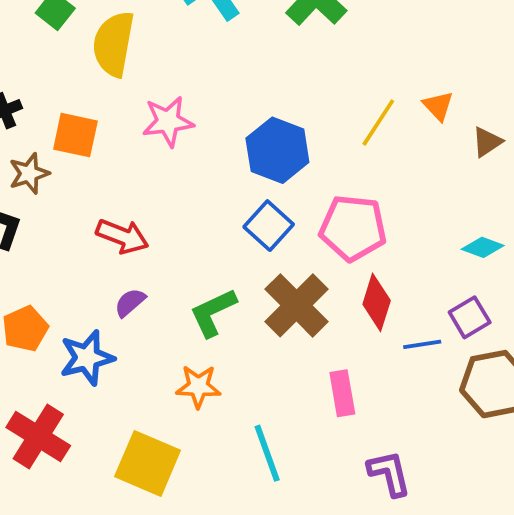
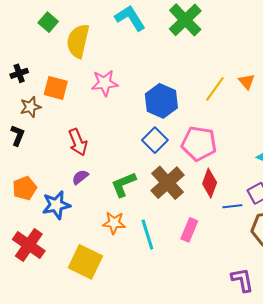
red arrow: (122, 236) -> (78, 142), turned 44
pink rectangle: (342, 393) -> (189, 230), turned 30
cyan line: (267, 453) -> (147, 235), moved
purple L-shape: (389, 473) -> (242, 280), moved

